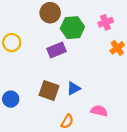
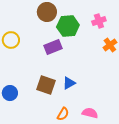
pink semicircle: (99, 111) -> (90, 113), moved

